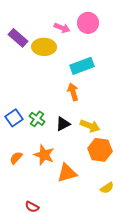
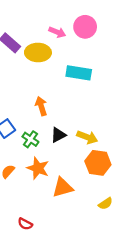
cyan rectangle: (82, 66) -> (79, 73), turned 30
orange arrow: (73, 92) -> (41, 106), moved
green cross: (37, 119) -> (30, 139), moved

